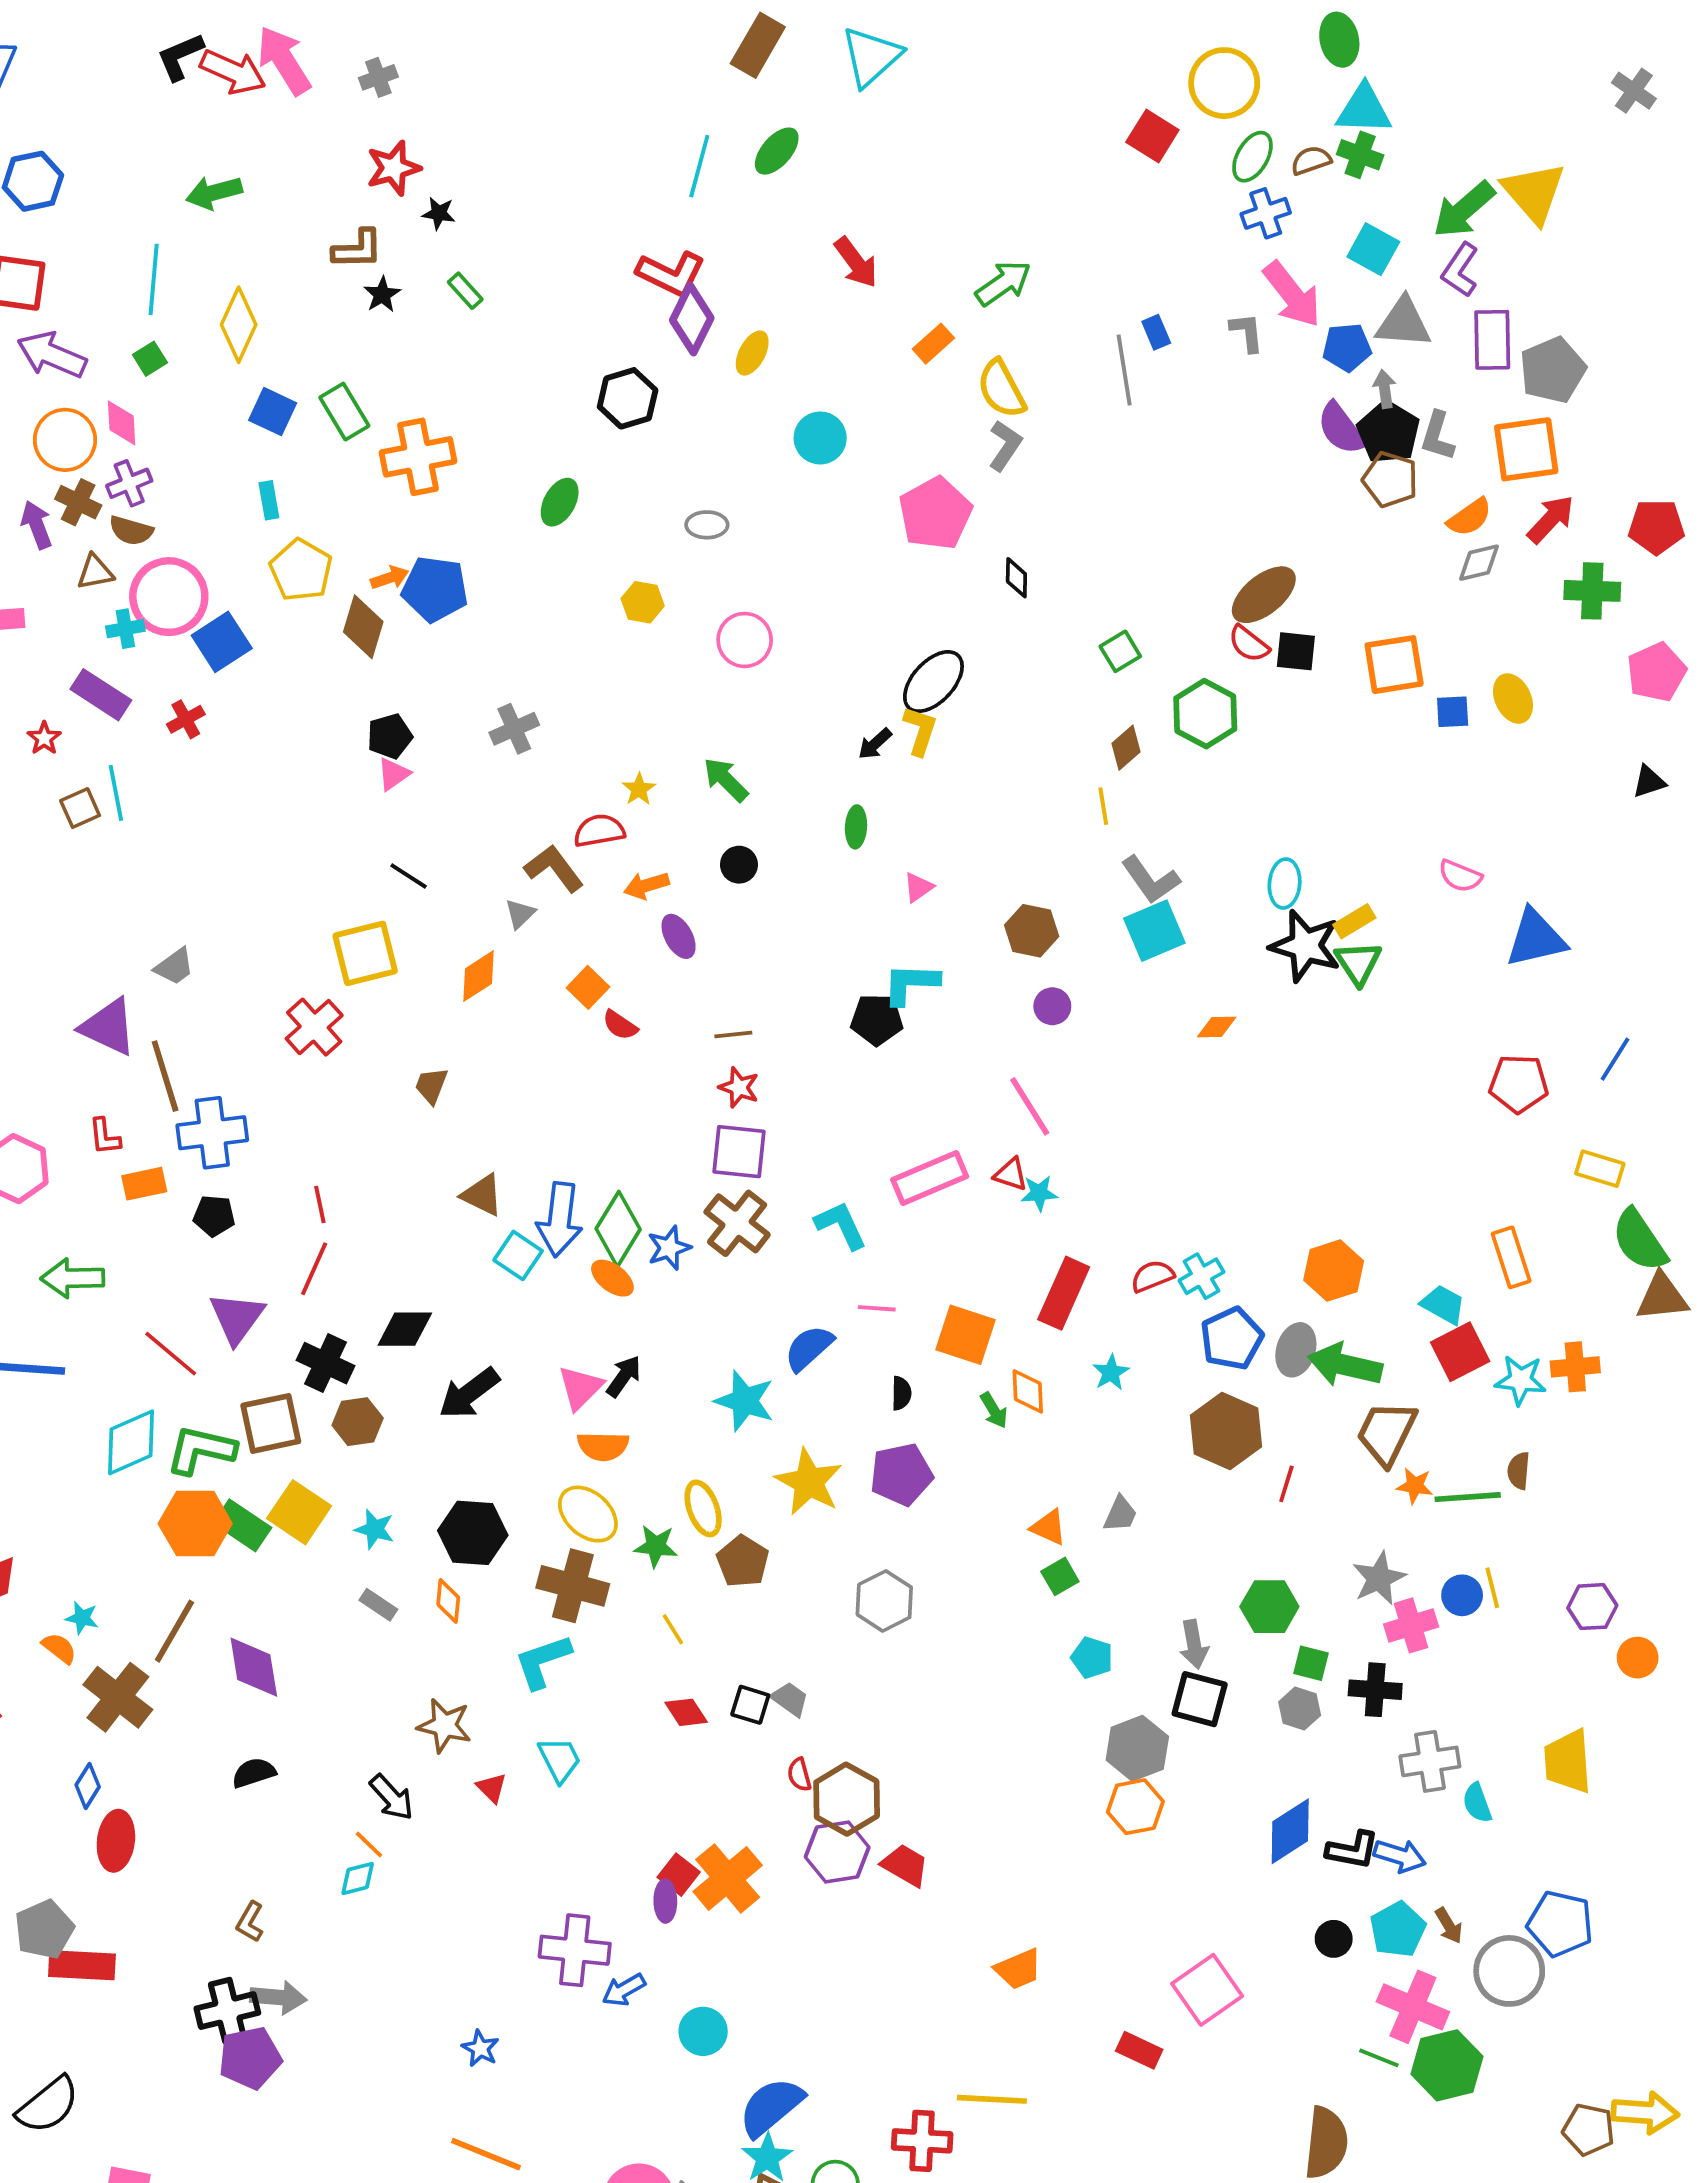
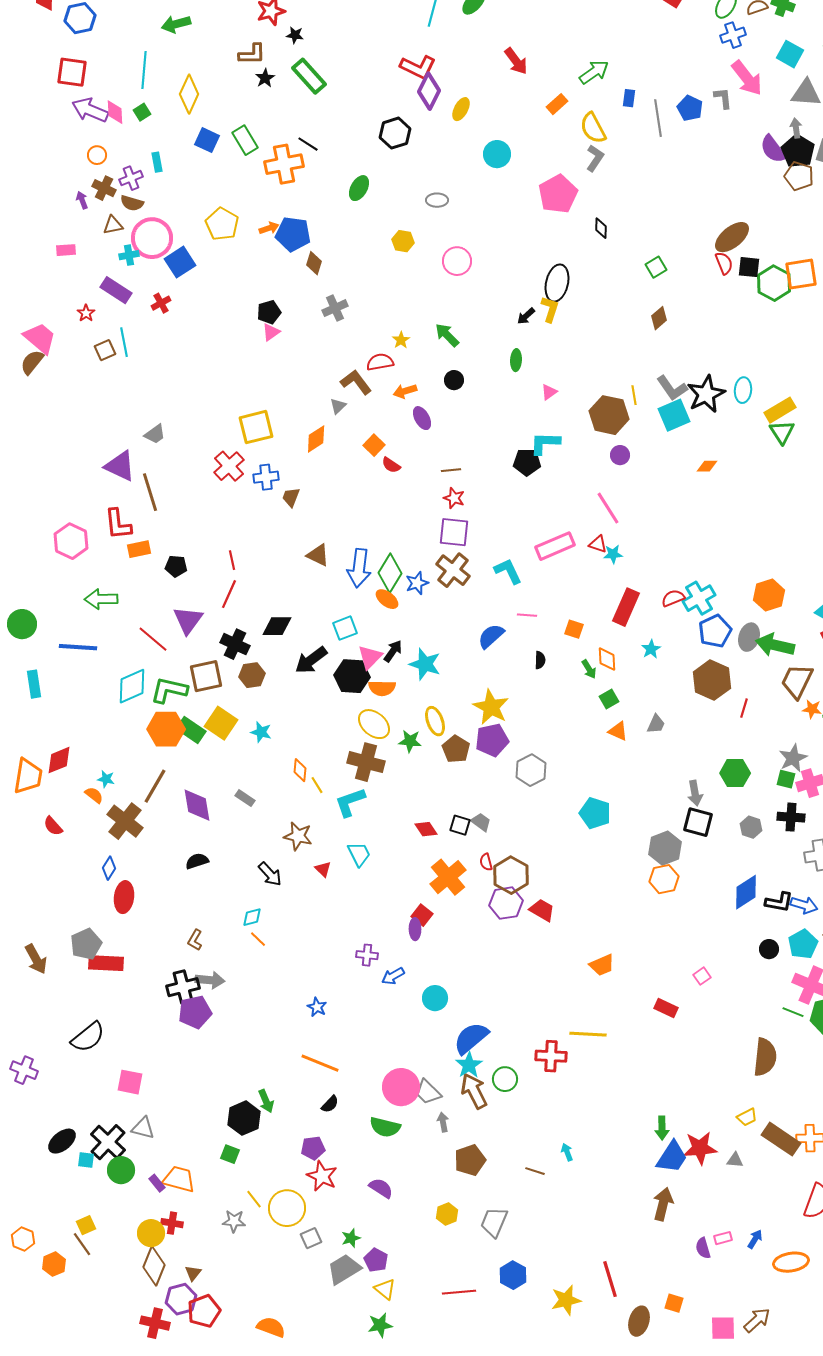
green rectangle: (465, 291) -> (309, 76), size x1.8
blue rectangle: (1156, 332) -> (629, 98), moved, turned 30
blue pentagon: (1347, 347) -> (690, 108), moved, turned 30
pink diamond: (122, 423) -> (115, 112), moved
orange circle: (65, 440) -> (97, 155), size x0.6
cyan rectangle: (269, 500) -> (157, 162), moved
purple arrow: (37, 525) -> (82, 200), size x0.7
brown diamond: (363, 627) -> (314, 263), moved, size x0.7
red semicircle: (1249, 644) -> (724, 263), turned -150
black ellipse: (933, 682) -> (557, 283), turned -30
green hexagon: (1205, 714) -> (774, 283), moved
yellow line: (1103, 806) -> (634, 395), moved
black line: (409, 876) -> (308, 144), moved
yellow rectangle: (1354, 921) -> (780, 410), size x1.4
brown hexagon: (1032, 931) -> (609, 415), size x1.4
black star: (1305, 946) -> (706, 394), moved, turned 30
blue cross: (212, 1133) -> (266, 477), moved, size x0.7
red L-shape: (105, 1137) -> (118, 524), size x1.6
cyan square: (518, 1255) -> (345, 628), moved, turned 35
cyan cross: (1201, 1276) -> (699, 598), size x1.4
orange square: (966, 1335) -> (574, 629), size x0.6
cyan star: (745, 1401) -> (425, 664), moved
purple pentagon: (901, 1474) -> (492, 740), moved
black hexagon: (473, 1533) -> (352, 676), moved
green square: (1060, 1576) -> (609, 699), moved
gray rectangle: (378, 1605) -> (245, 798), moved
yellow line: (673, 1629) -> (317, 785), moved
cyan pentagon: (1092, 1658) -> (595, 813), moved, size x1.4
green square: (1311, 1663) -> (786, 779), moved
orange line: (369, 1844) -> (258, 939), moved
orange cross: (728, 1878) -> (448, 877), moved
purple cross: (575, 1950) -> (367, 955), size x0.6
pink square: (1207, 1990) -> (702, 976), size x0.5

